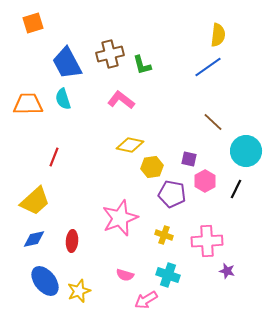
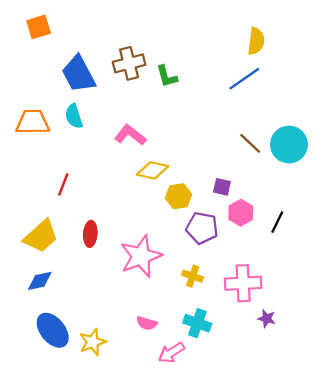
pink L-shape: (121, 100) -> (130, 135), moved
cyan circle: (246, 151) -> (289, 144), moved
red ellipse: (72, 241) -> (90, 234), moved

